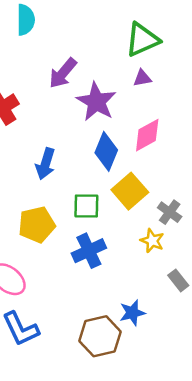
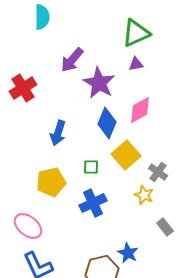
green square: (86, 206) -> (91, 167), size x0.7
blue star: (132, 313) -> (128, 253), turned -30

